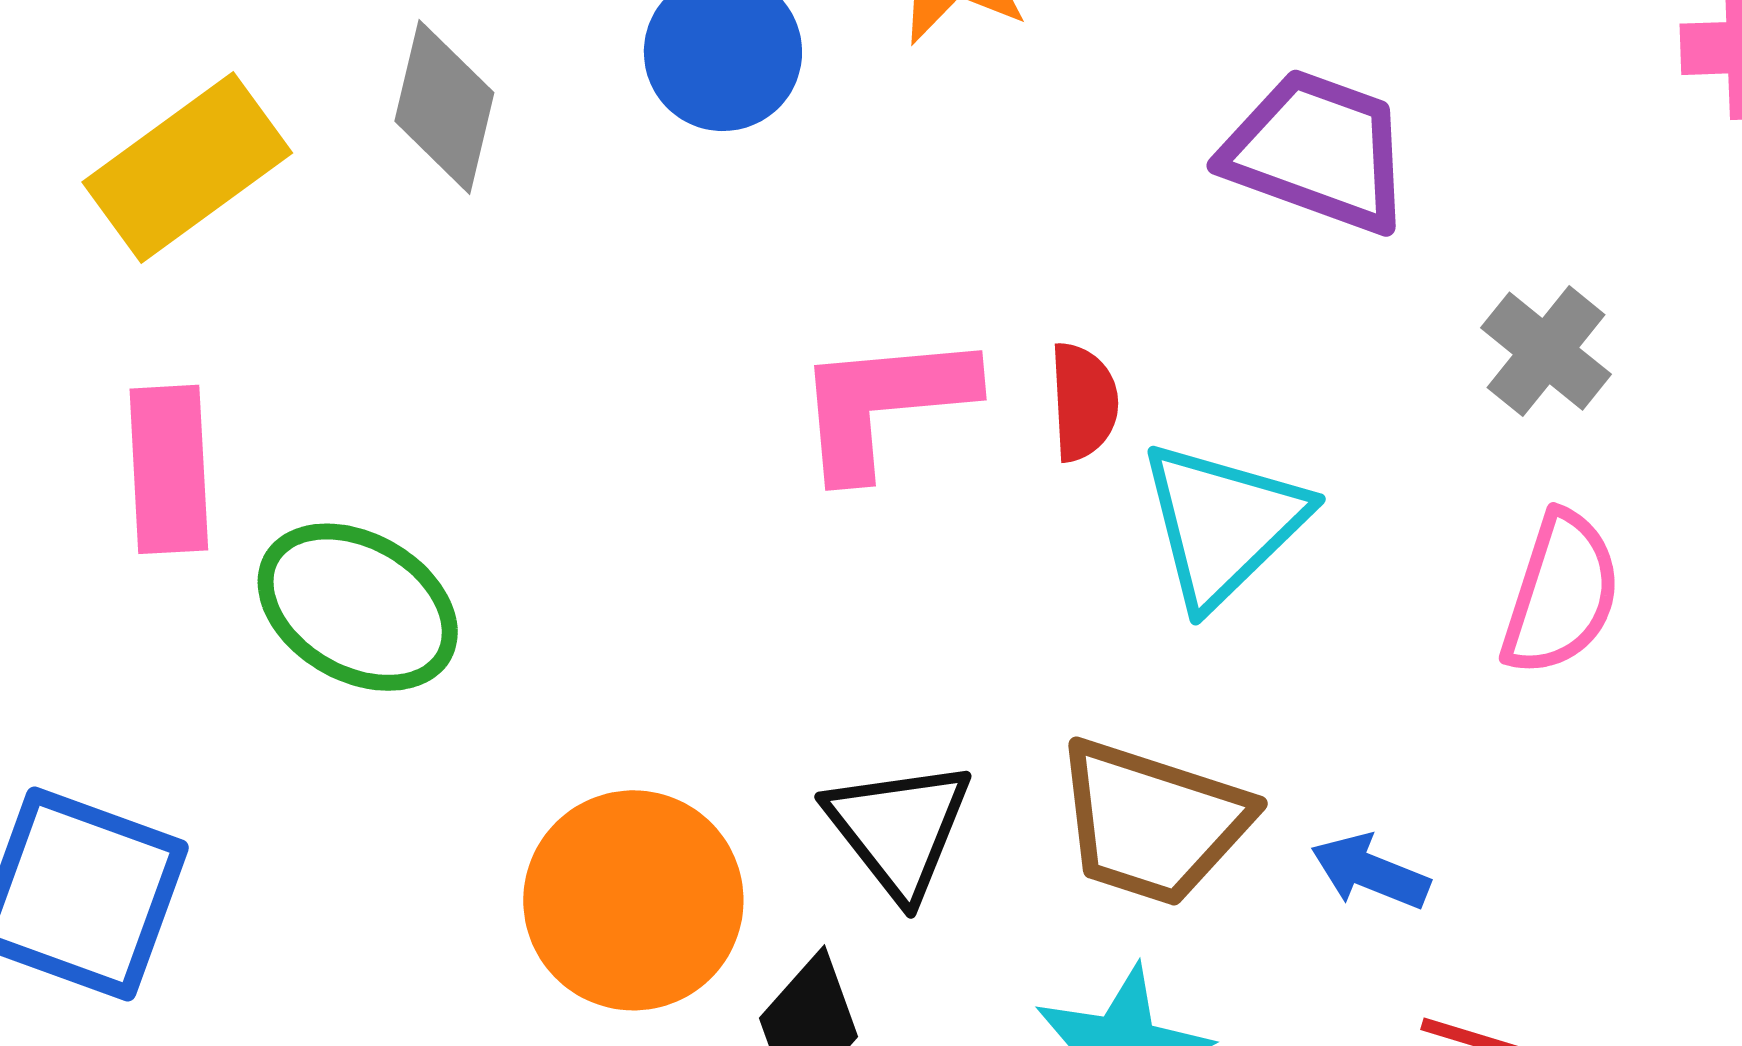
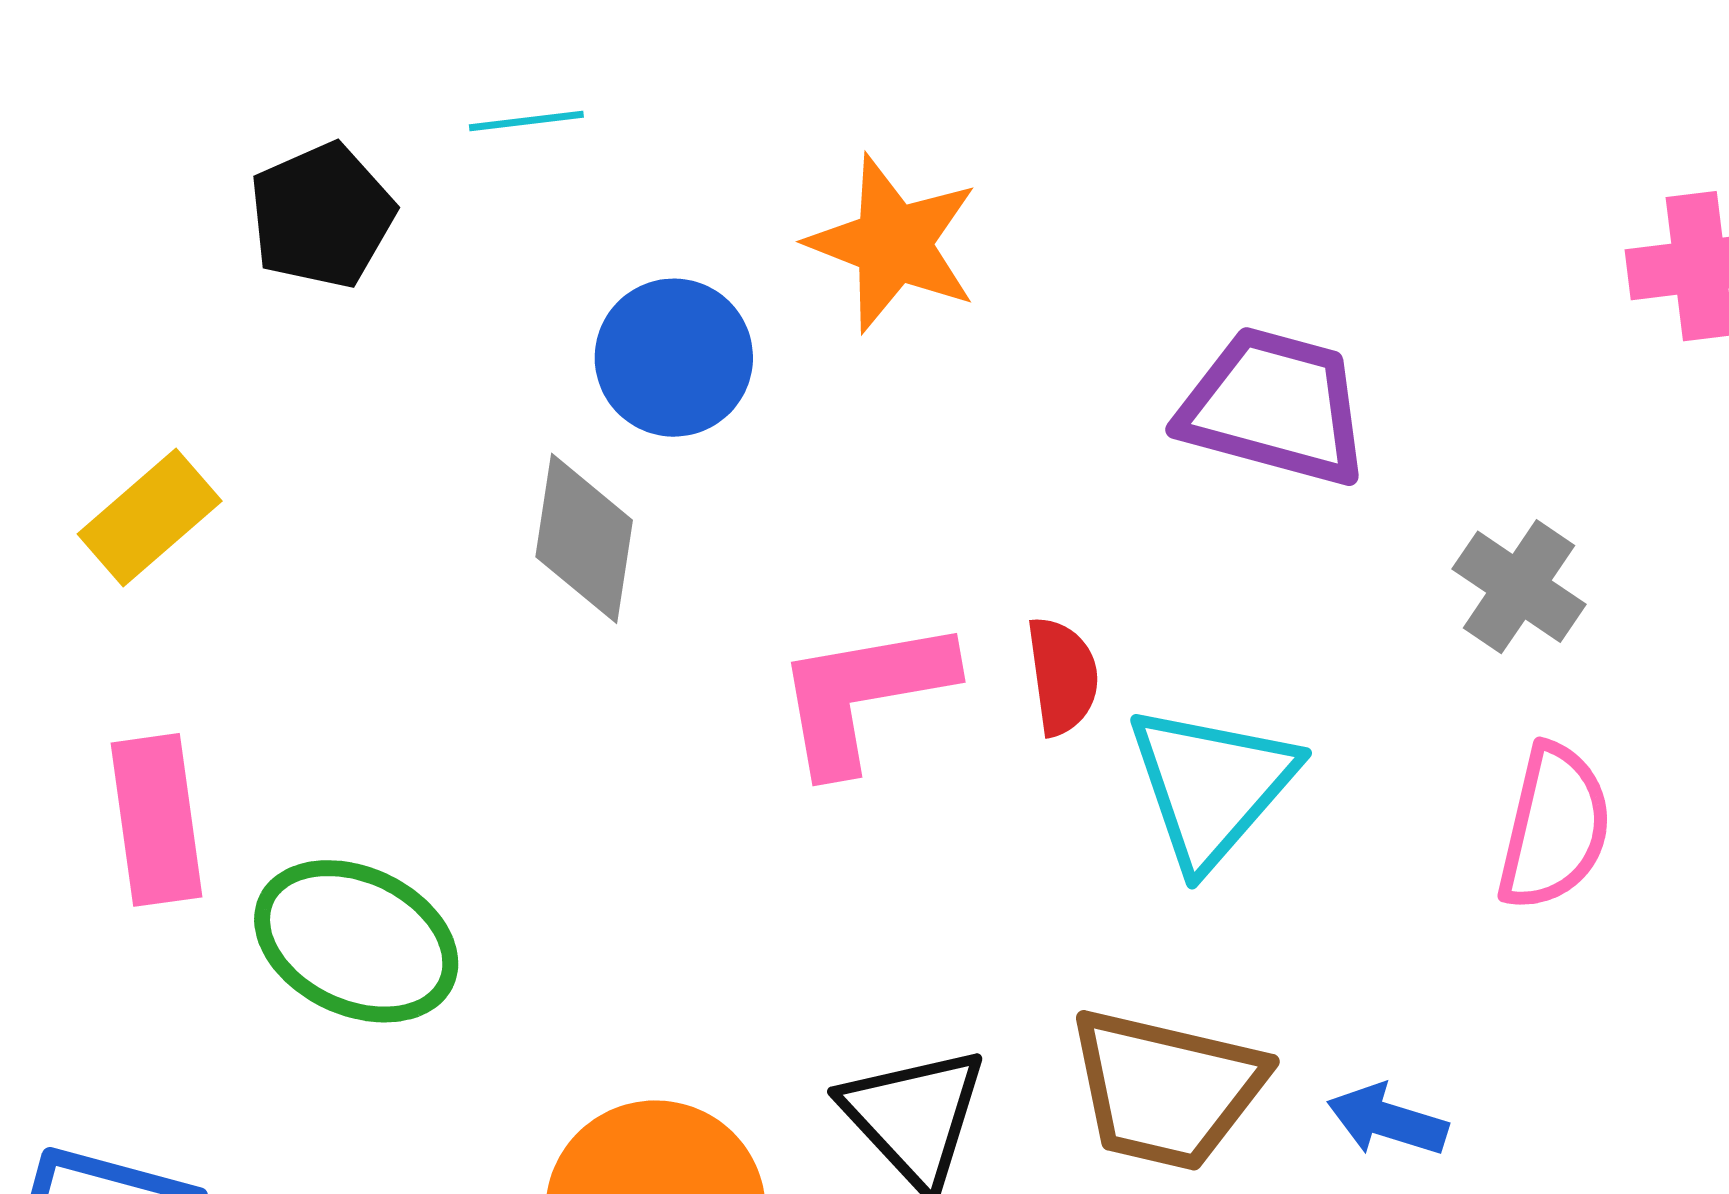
gray diamond: (444, 107) -> (584, 538), moved
yellow rectangle: (187, 168) -> (150, 517), size x0.7

